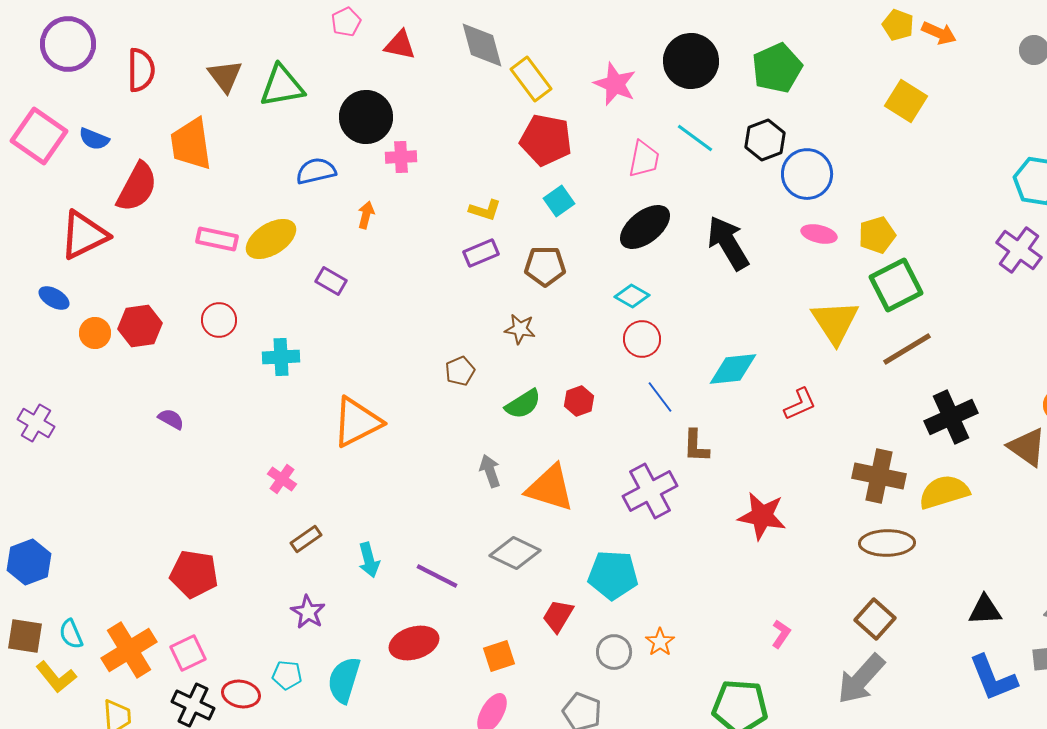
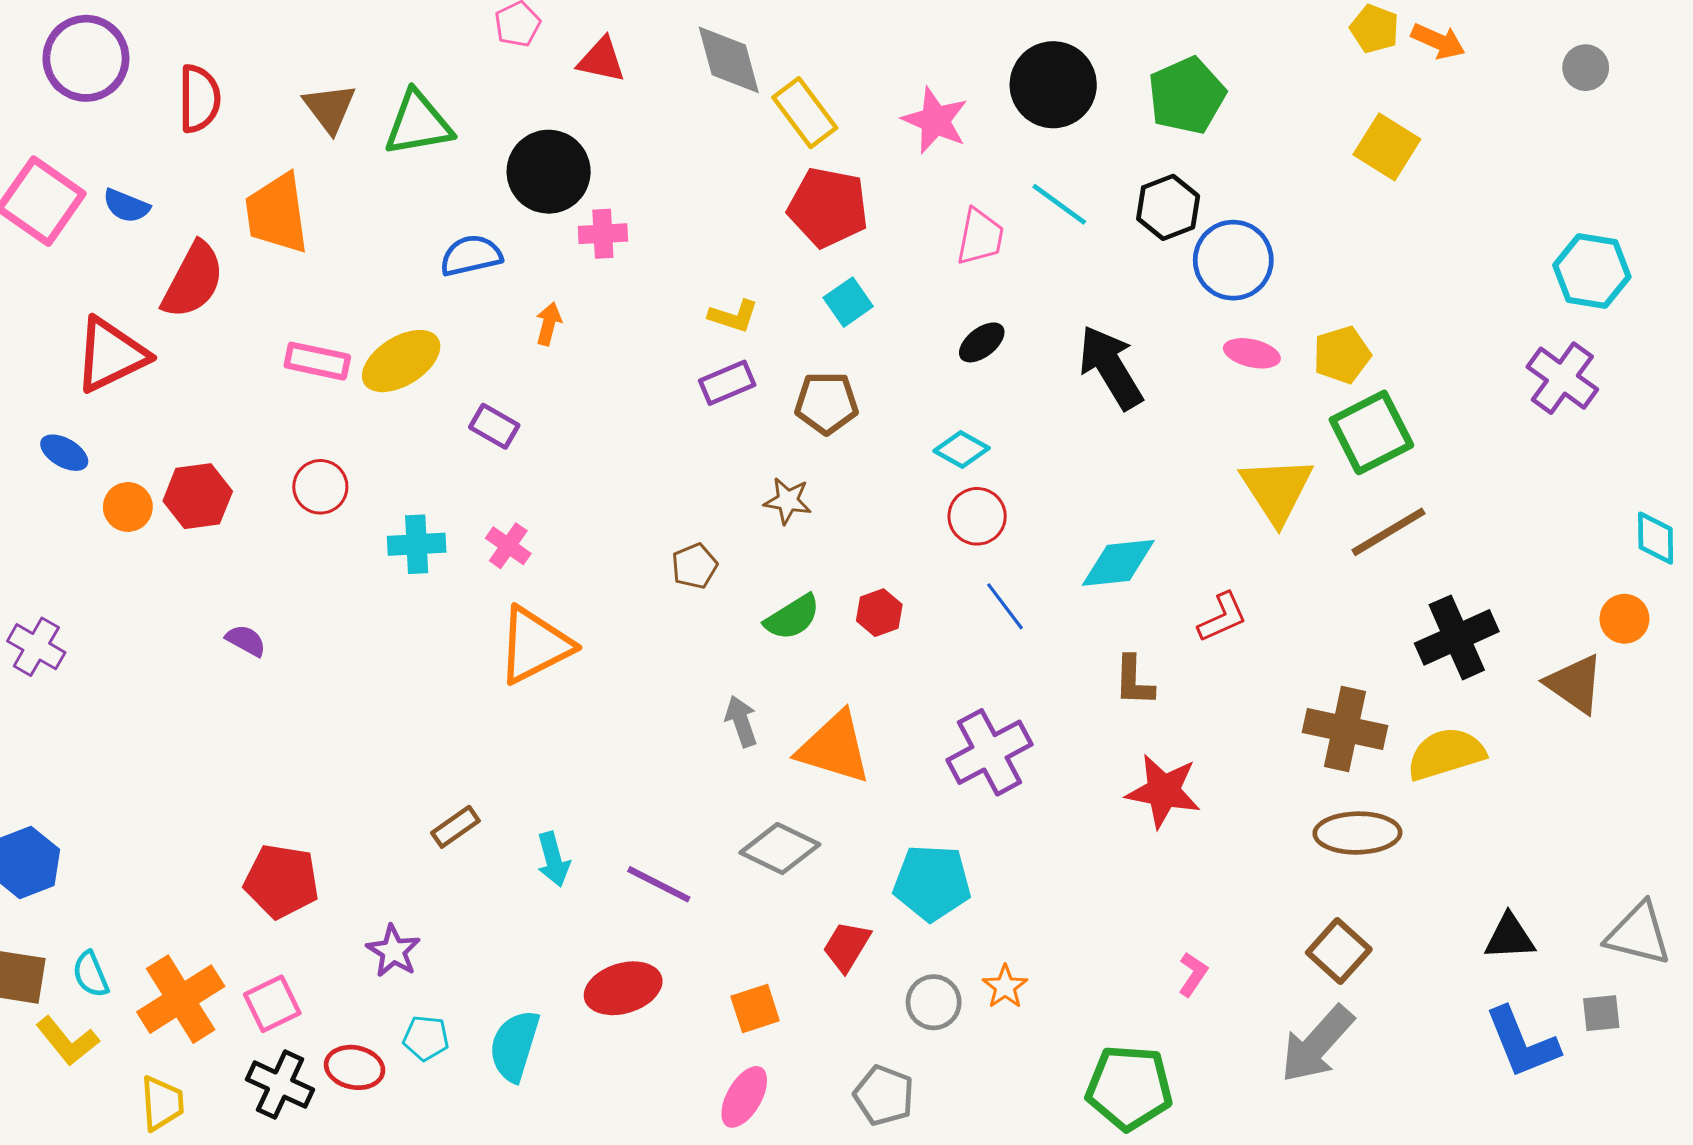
black ellipse: (645, 227) -> (982, 342), size x0.6
brown L-shape: (696, 446) -> (1134, 681), moved
pink cross: (282, 479) -> (508, 546), moved
purple star: (308, 612) -> (393, 951), moved

